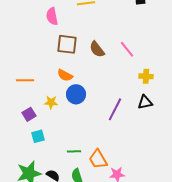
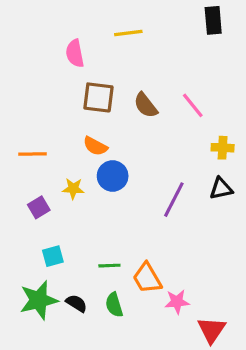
cyan square: (38, 136) -> (53, 256), moved

